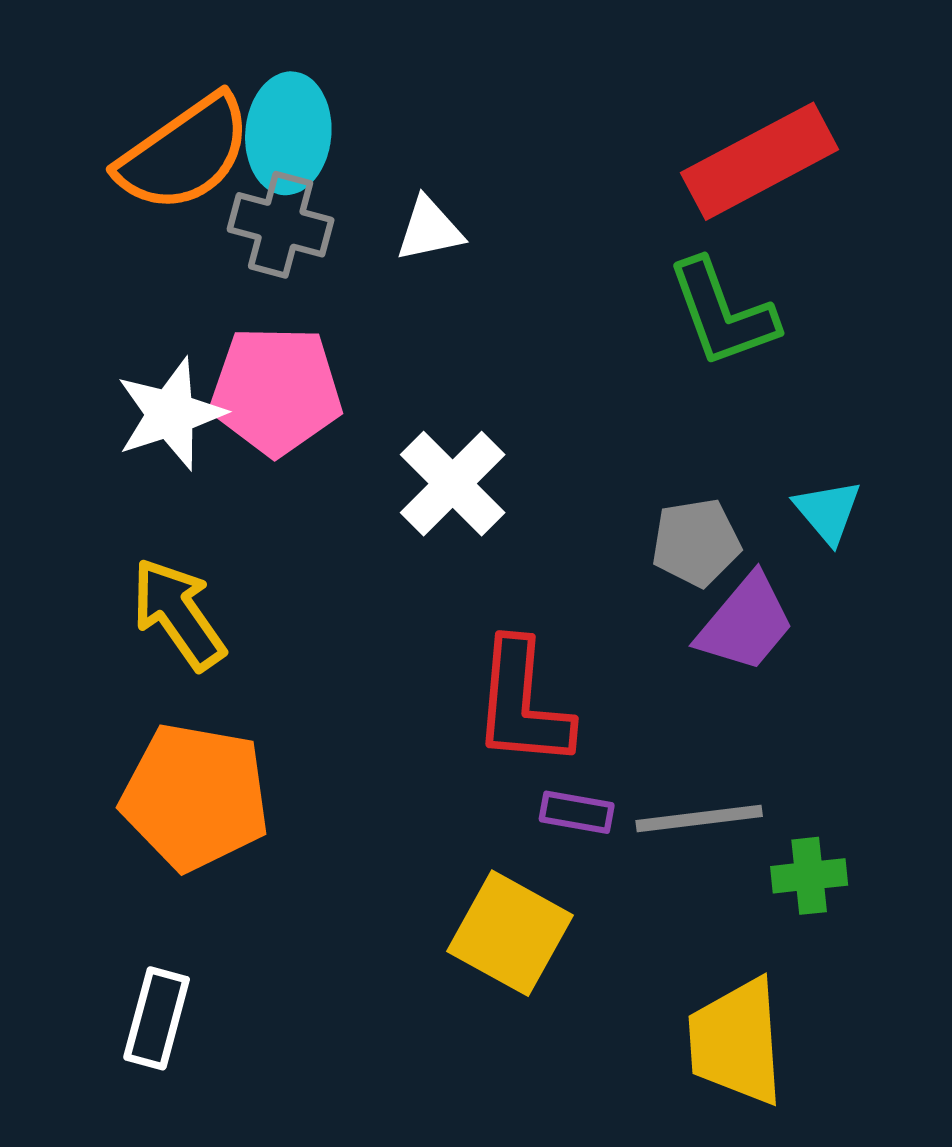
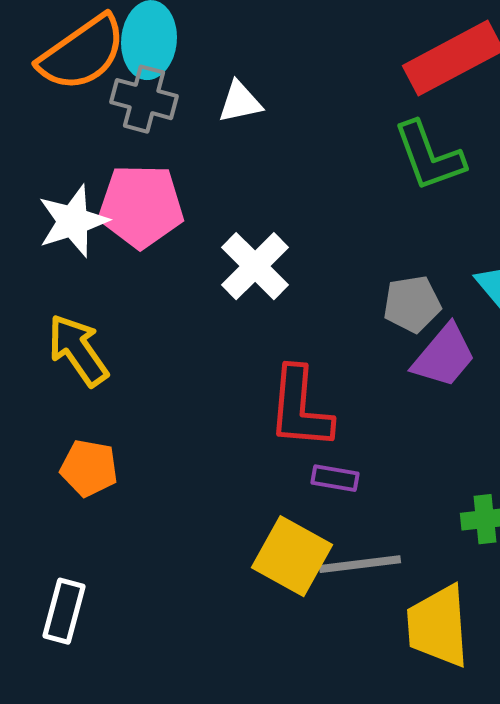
orange pentagon: (195, 797) -> (89, 468), size x0.6
gray line: (699, 818) -> (360, 564), moved

